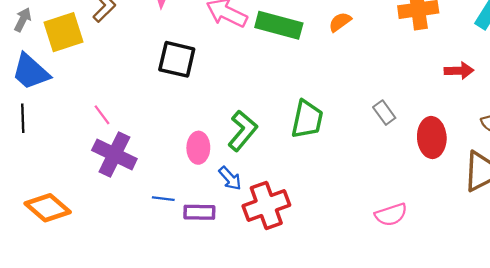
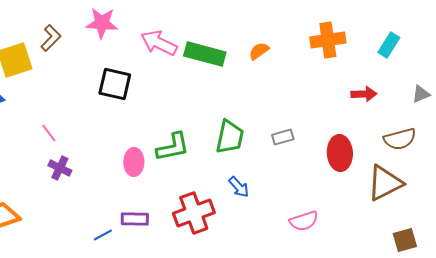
gray rectangle: (384, 113) -> (283, 137), moved, turned -70
green L-shape: (243, 131) -> (173, 147), turned 39
purple cross: (114, 155) -> (60, 168), size x0.6
blue arrow: (230, 178) -> (239, 187), moved
blue line: (163, 199) -> (103, 235), moved, turned -36

